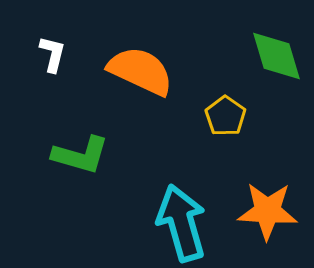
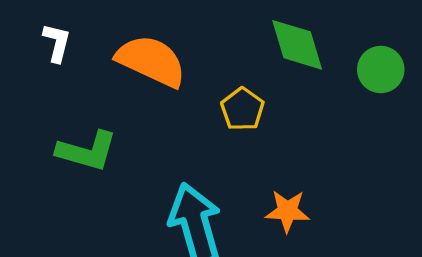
orange star: (267, 211) -> (287, 211), size x0.7

